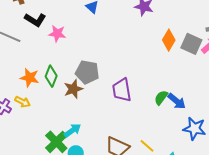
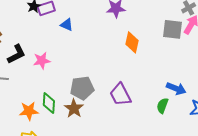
black L-shape: (35, 20) -> (16, 54), turned -40
orange diamond: (169, 40) -> (132, 42), moved
green semicircle: (161, 98) -> (162, 106), moved

